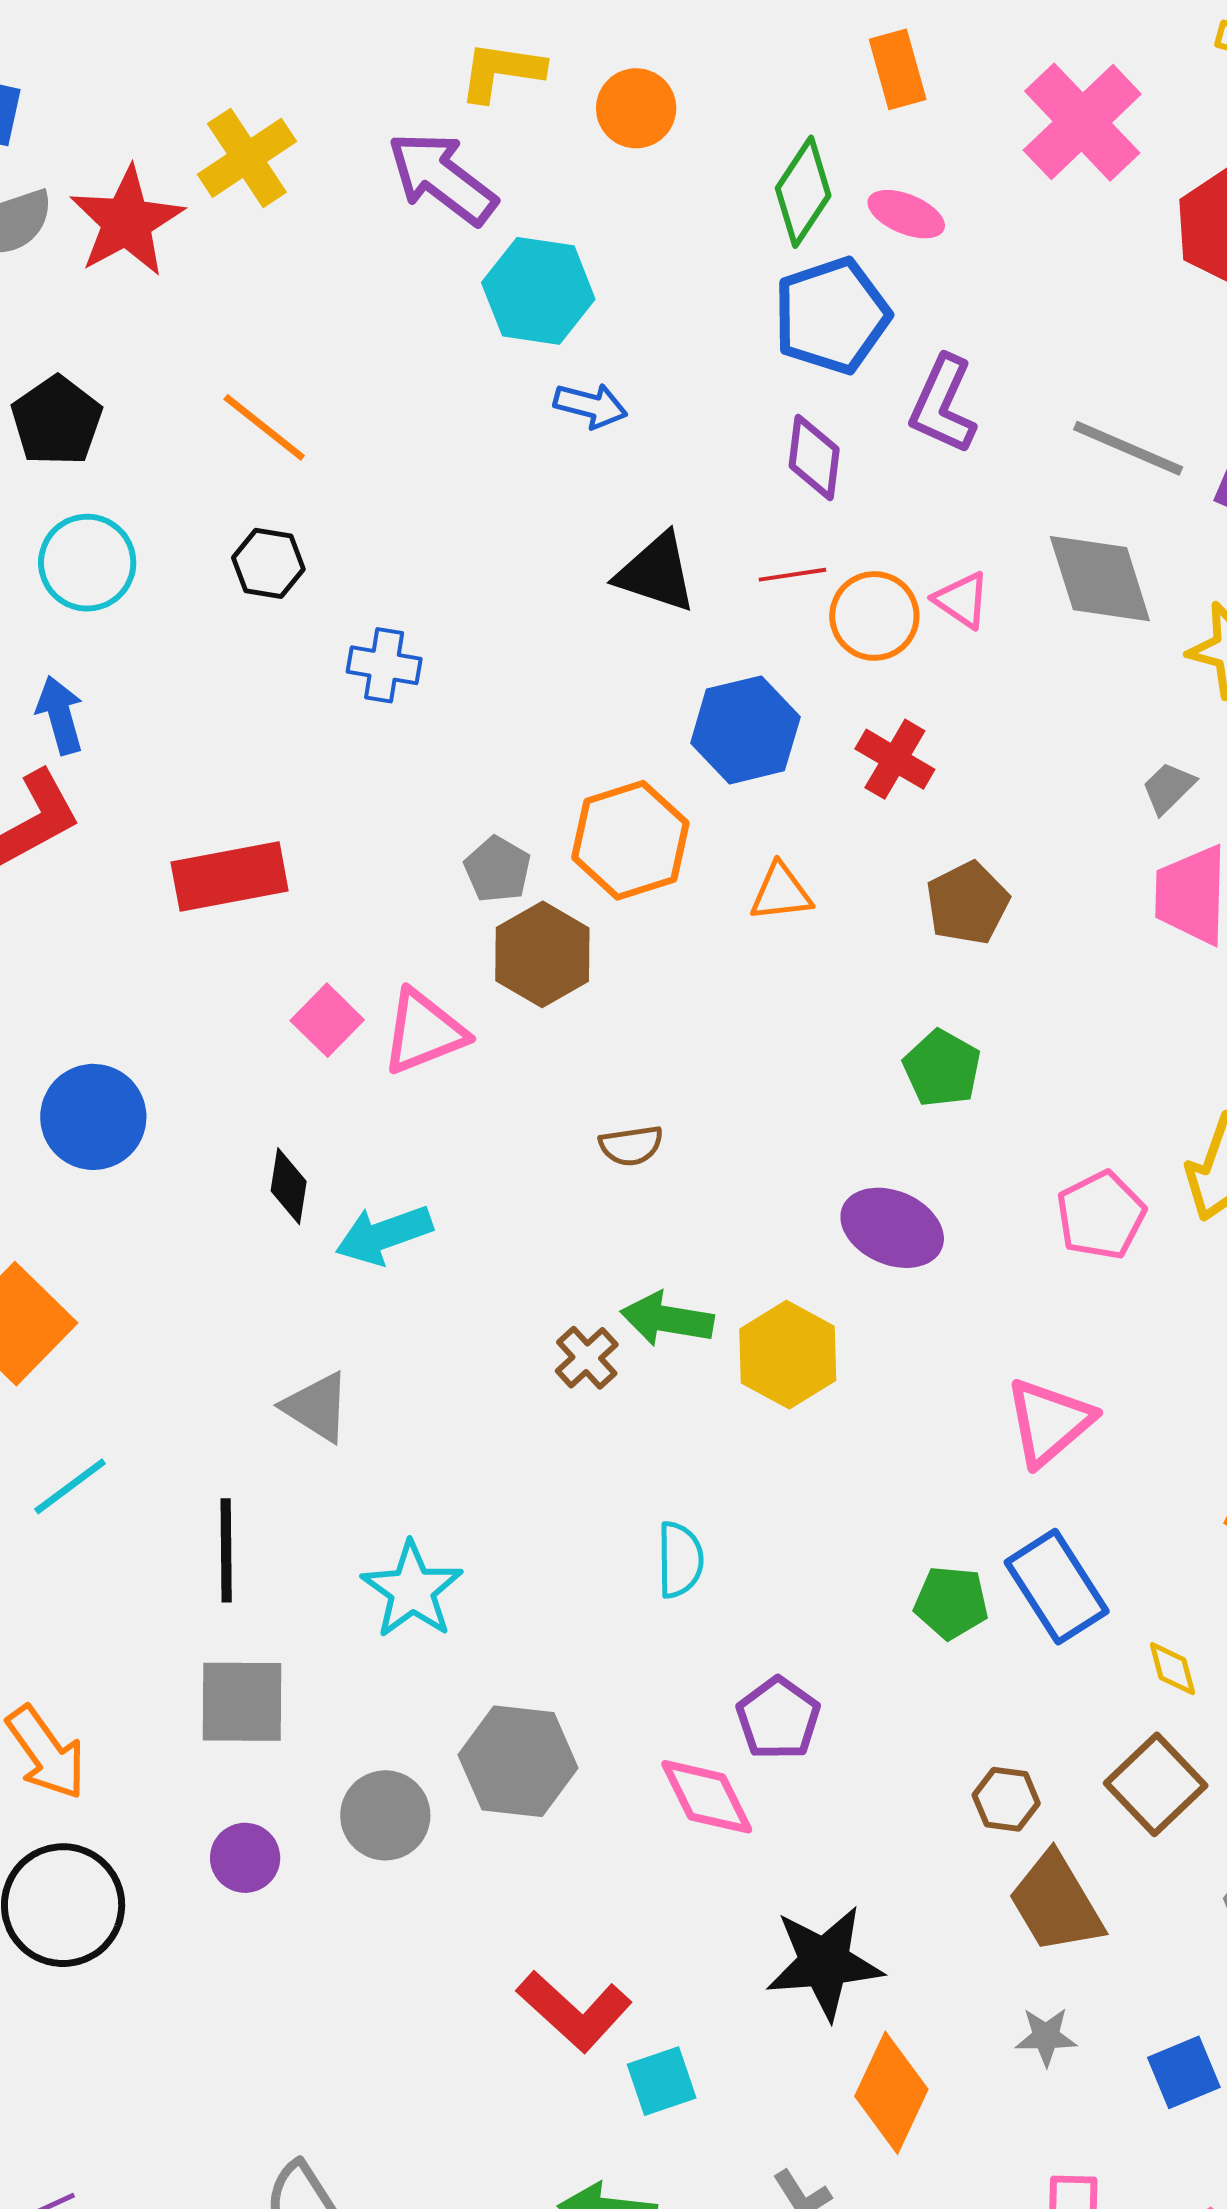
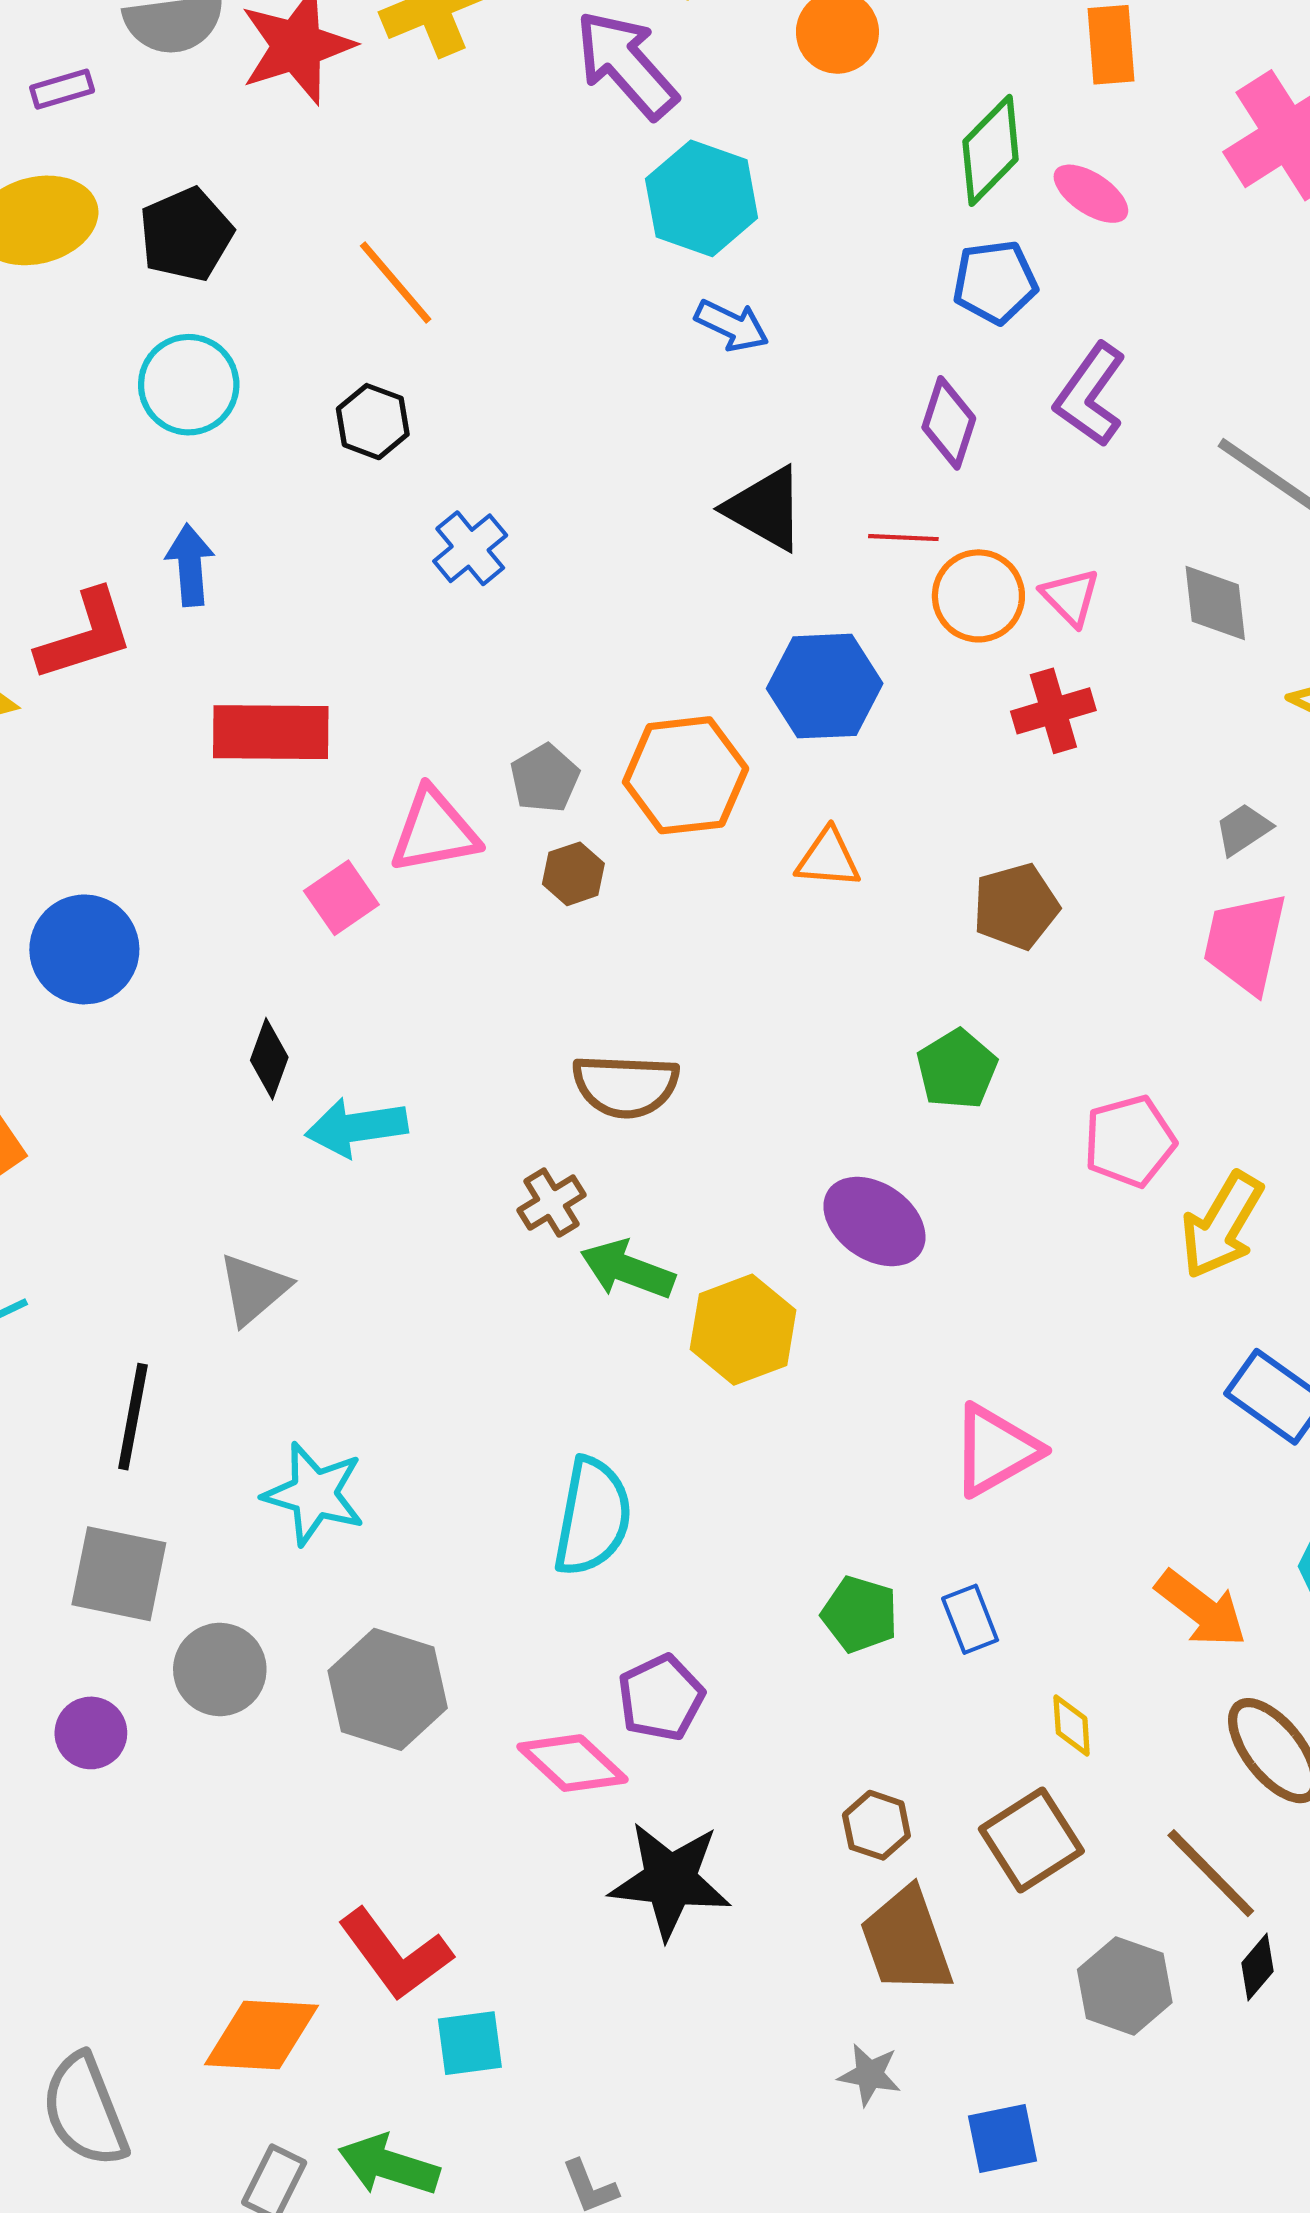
blue pentagon: (832, 316) -> (995, 282), size x0.7
gray diamond: (1100, 579) -> (1215, 603), size x0.7
blue cross: (384, 665) -> (470, 548), turned 30
blue arrow: (60, 715) -> (190, 565), moved
red cross: (895, 759) -> (1053, 711), moved, turned 32
brown hexagon: (542, 954) -> (573, 874), size x0.6
pink triangle: (424, 1032) -> (434, 831), moved
brown semicircle: (631, 1146) -> (626, 1086), size x1.6
pink pentagon: (1101, 1215) -> (1130, 1141), moved
brown cross: (587, 1358) -> (551, 1203), moved
gray triangle: (317, 1407) -> (254, 1289), turned 36
cyan semicircle: (680, 1560) -> (593, 1517), size x1.5
blue rectangle: (1057, 1587) -> (970, 1619), size x0.6
cyan star: (412, 1590) -> (314, 1494), turned -30
pink diamond: (707, 1797) -> (572, 1763), turned -32
gray circle: (385, 1815) -> (220, 1669), moved
black star: (824, 1963) -> (670, 1880), moved
orange diamond: (891, 2093) -> (262, 2035), moved, turned 57

